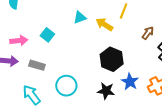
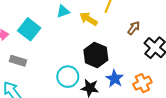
cyan square: (47, 35) -> (29, 29), size x1.5
cyan circle: (66, 86) -> (68, 77), moved

